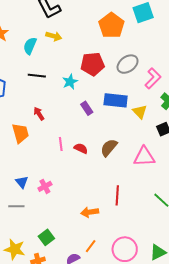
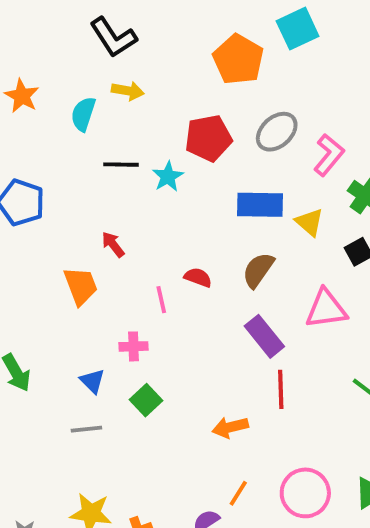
black line: (37, 76) -> (121, 165), moved
purple rectangle: (87, 108) -> (264, 336), moved, size x1.5
red semicircle: (81, 148) -> (198, 277), moved
brown semicircle: (109, 148) -> (258, 270), moved
pink cross: (45, 186) -> (133, 346), moved, turned 32
green square: (46, 237) -> (146, 400), moved

